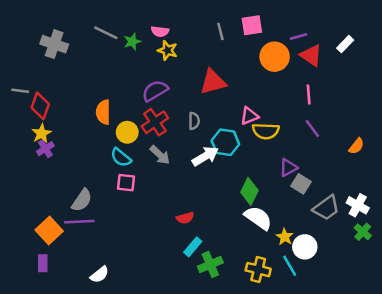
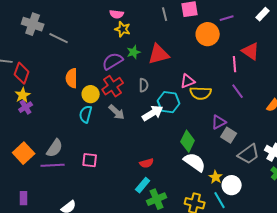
gray line: (106, 33) -> (59, 38), moved
green star: (132, 42) -> (134, 52), moved
white rectangle: (345, 44) -> (263, 14), moved
red triangle: (311, 55) -> (251, 51), moved
cyan semicircle: (121, 157) -> (86, 114), turned 66
pink square: (126, 183) -> (90, 160), moved
red semicircle: (185, 218) -> (147, 163), moved
orange square: (49, 230) -> (24, 153), moved

